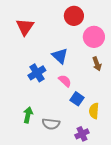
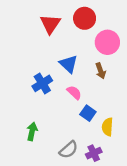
red triangle: (25, 27) -> (50, 24), moved
brown arrow: (97, 64) -> (101, 71), moved
gray semicircle: (51, 124) -> (69, 150), moved, turned -48

